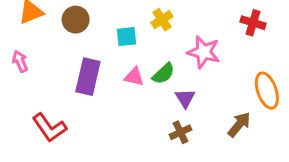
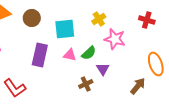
yellow cross: (162, 20) -> (99, 19), moved
cyan square: (126, 37) -> (65, 29), size x1.5
brown cross: (180, 132) -> (86, 84), moved

